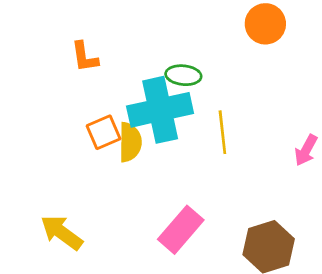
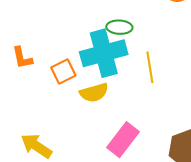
orange L-shape: (85, 57) -> (22, 58), moved
yellow semicircle: (130, 142) -> (94, 93), moved, turned 76

